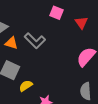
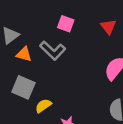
pink square: (57, 13) -> (66, 24), moved

